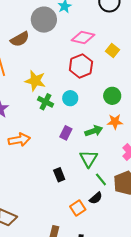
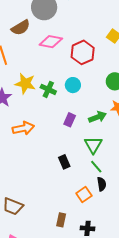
pink diamond: (83, 38) -> (51, 42), moved
yellow star: (35, 81) -> (25, 83), moved
green line: (101, 179) -> (96, 167), moved
black semicircle: (96, 198) -> (102, 184), turned -56

